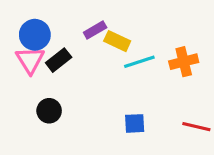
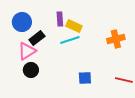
purple rectangle: (95, 30) -> (60, 19), turned -64
pink triangle: (30, 60) -> (27, 51), moved, turned 30
cyan line: (139, 62) -> (70, 40), moved

